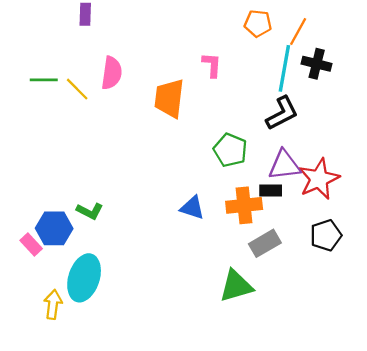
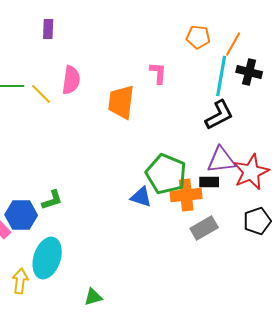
green pentagon: (230, 150) -> (166, 174), moved, size x1.4
green L-shape: (90, 211) -> (52, 200), turned -45
green triangle: (236, 286) -> (93, 297), moved, size x0.6

